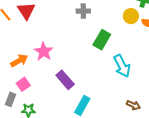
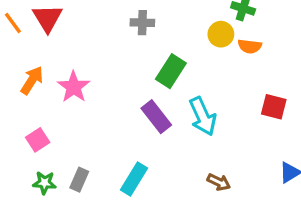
orange arrow: (19, 61) -> (32, 80), moved, turned -30
purple rectangle: (65, 80) -> (156, 117), moved
gray rectangle: (10, 99) -> (79, 180), moved

